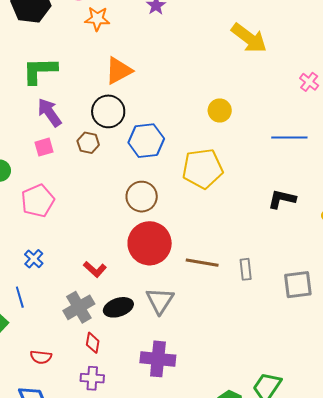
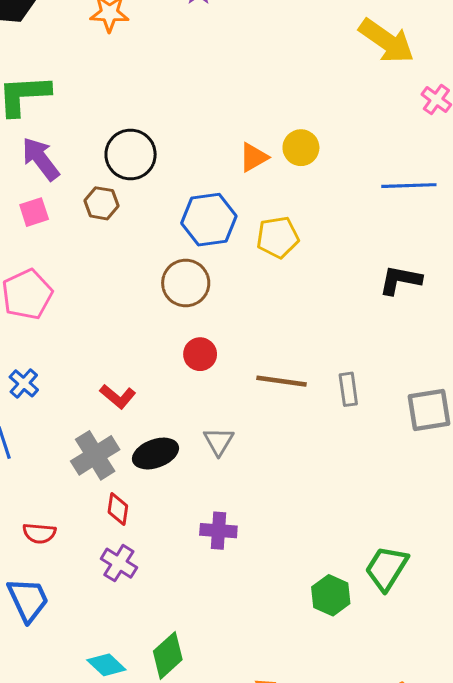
yellow arrow: (249, 38) -> (386, 41), moved
orange triangle: (119, 71) -> (254, 157), moved, size x0.7
blue hexagon: (146, 141) -> (209, 220), moved
yellow pentagon: (203, 169) -> (278, 237), size x0.7
red circle: (150, 243) -> (200, 354), size x0.5
gray triangle: (160, 301) -> (219, 441), size x0.7
purple cross: (158, 359) -> (218, 531), size x0.7
purple cross: (92, 378) -> (119, 563), turned 30

